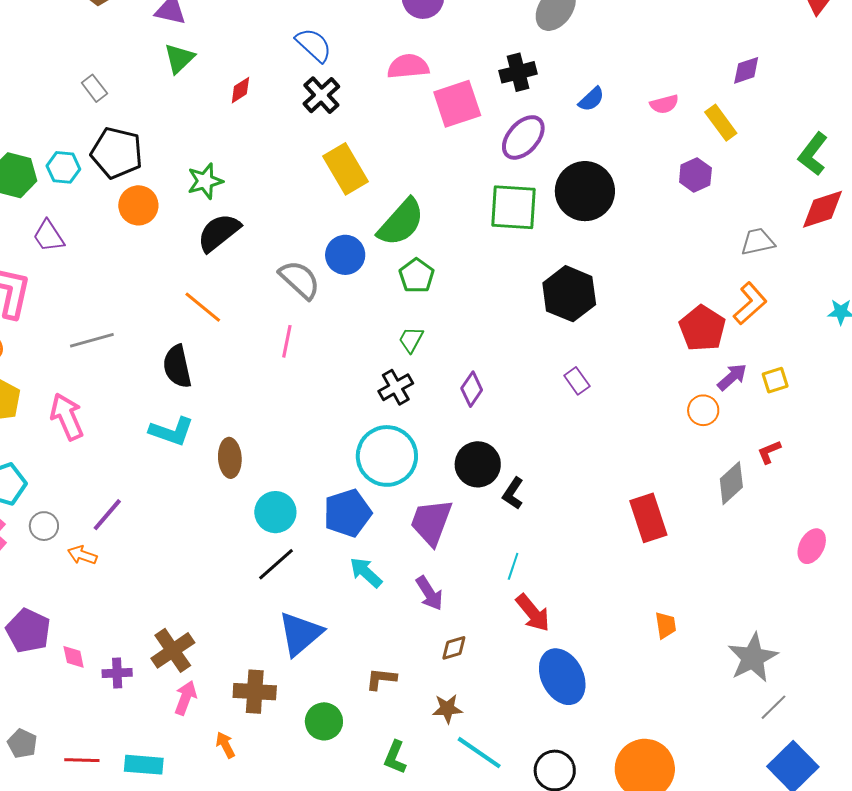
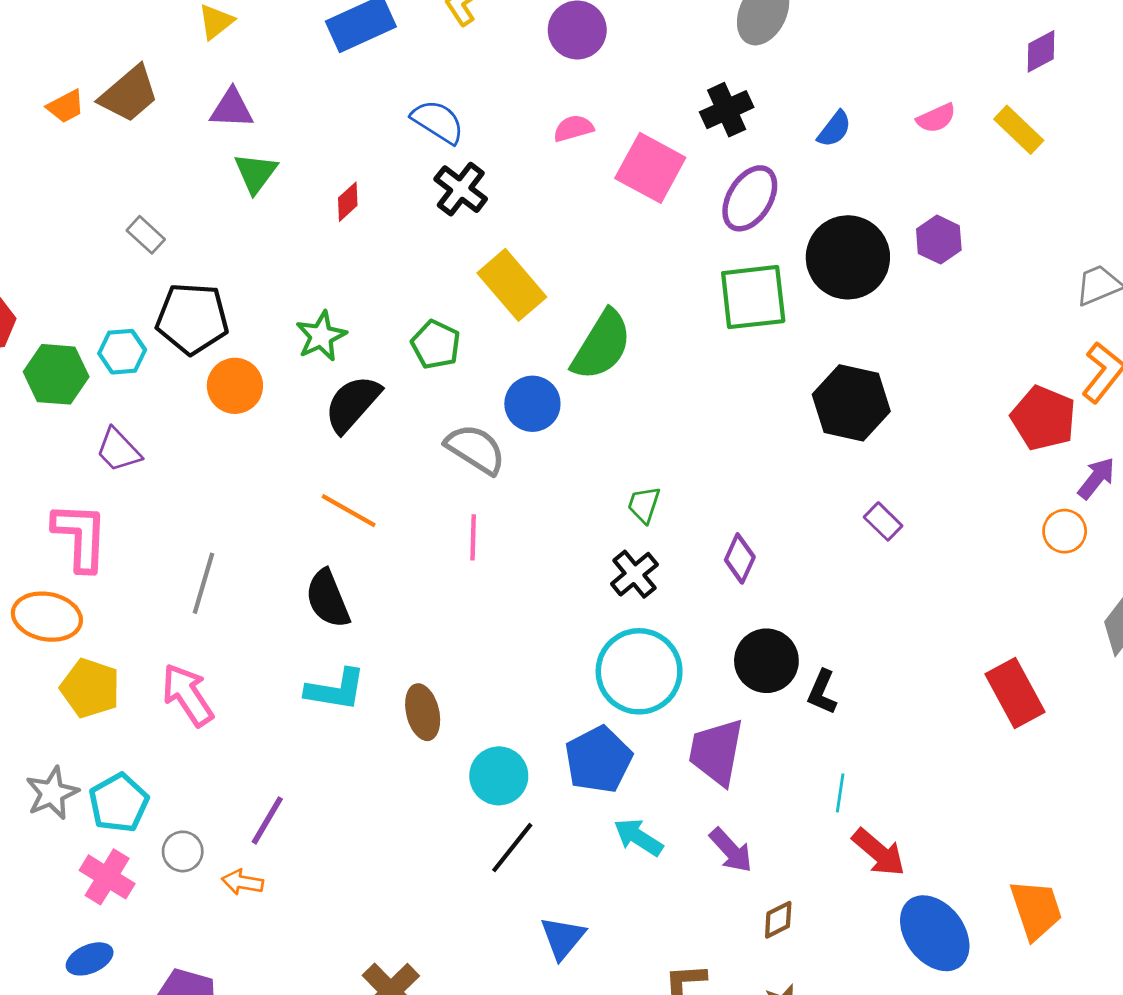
pink semicircle: (408, 66) -> (573, 128), size x0.7
pink square: (457, 104) -> (650, 168), turned -33
purple hexagon: (695, 175) -> (939, 240), moved
green pentagon: (417, 276) -> (436, 344), moved
gray line: (92, 340) -> (204, 583), turned -48
orange trapezoid: (666, 625) -> (1036, 910), moved, size x1.6
blue triangle: (300, 634) -> (563, 938), size x0.7

